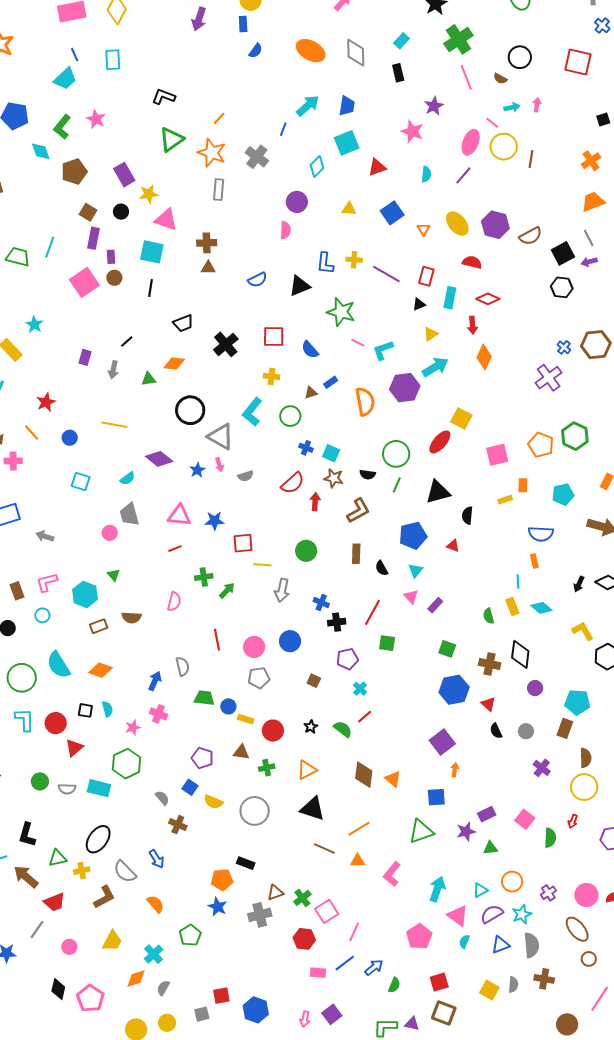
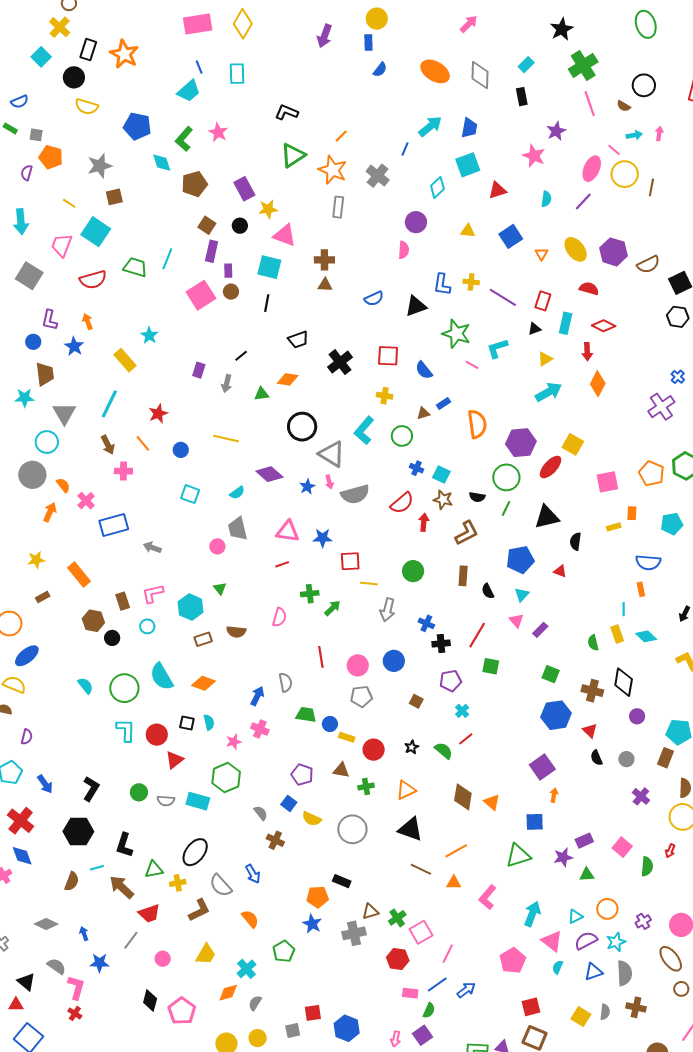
cyan L-shape: (383, 350) -> (497, 348), moved
purple hexagon: (405, 388) -> (521, 443), moved
gray semicircle: (246, 476) -> (355, 494), size x1.8
green semicircle: (394, 985) -> (429, 1010), moved

